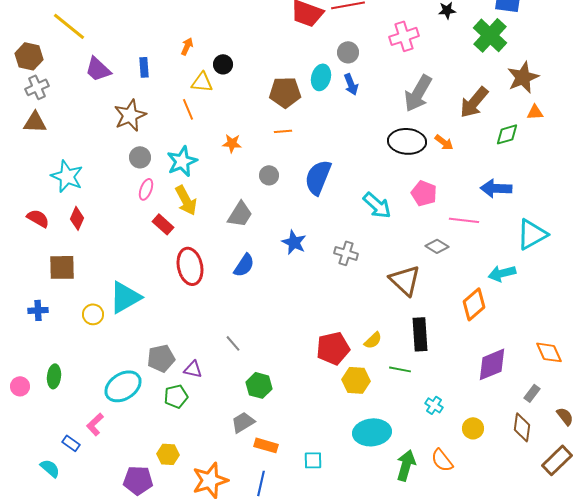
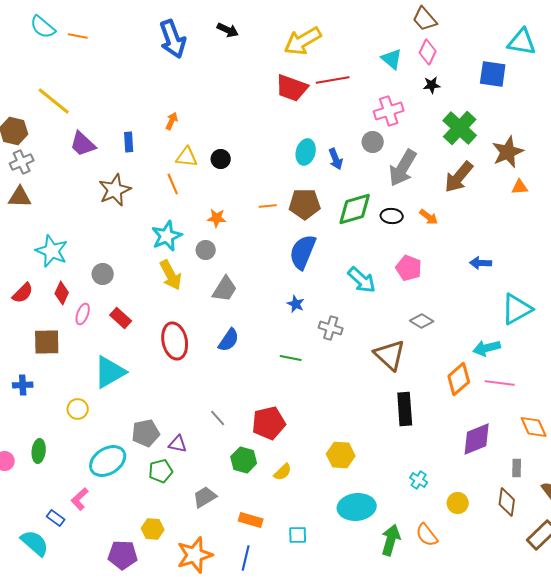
green cross: (490, 35) -> (460, 128), moved
gray circle: (348, 52) -> (373, 142), moved
black circle: (223, 64) -> (221, 159), moved
brown pentagon: (285, 92) -> (305, 204), moved
green diamond: (507, 134) -> (355, 209), moved, size x1.5
black ellipse: (407, 141) -> (392, 216), size x0.6
gray circle: (140, 157) -> (103, 274), moved
gray circle: (269, 175) -> (206, 250), moved
blue arrow: (496, 188) -> (481, 263), size x0.7
pink ellipse: (146, 189) -> (83, 314), moved
red semicircle: (38, 218) -> (23, 293), turned 105
pink line: (464, 220) -> (500, 383), moved
red rectangle: (163, 224) -> (121, 318), moved
blue star: (294, 242) -> (296, 304), moved, size x0.7
yellow circle: (93, 314) -> (78, 409), moved
yellow semicircle: (373, 340) -> (283, 472), moved
red pentagon: (333, 348) -> (269, 423), moved
green line: (400, 369) -> (291, 358), moved
gray rectangle: (532, 393) -> (517, 468), turned -36
gray trapezoid: (243, 422) -> (205, 497), moved
cyan semicircle: (50, 468) -> (35, 543), size x1.4

